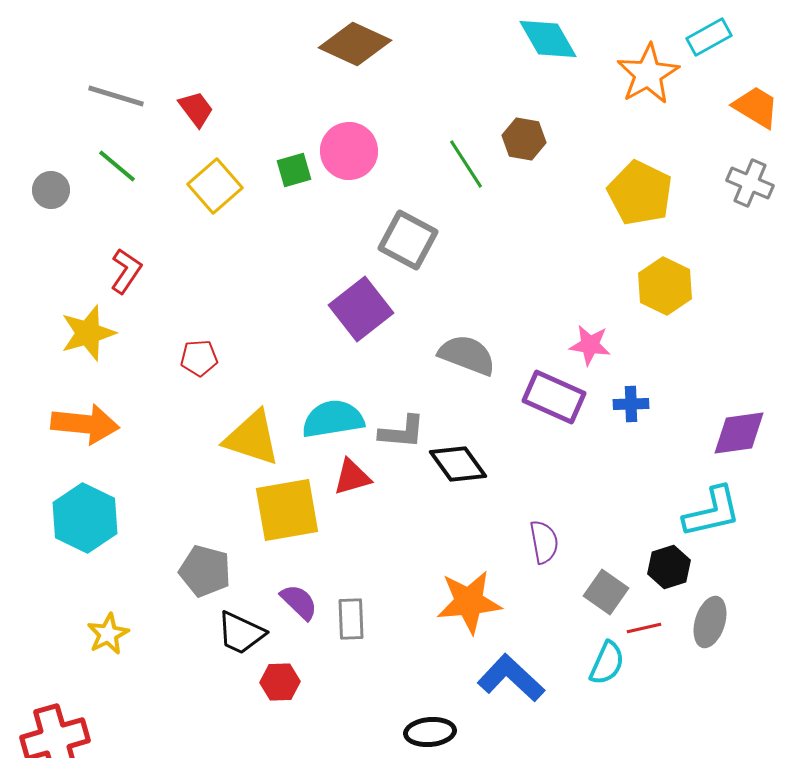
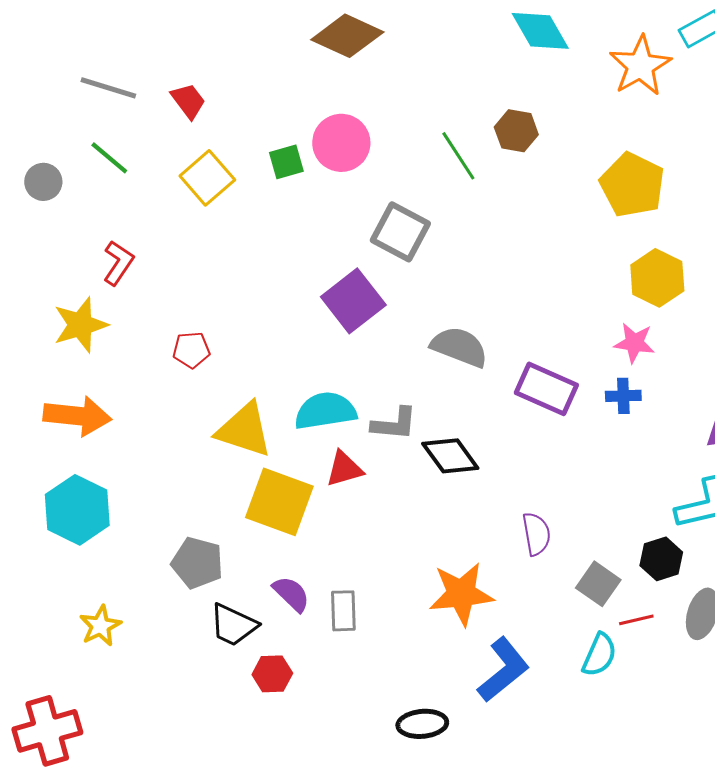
pink star: (590, 345) -> (634, 343), moved
yellow square: (287, 510) -> (279, 502), turned 30
blue L-shape: (511, 678) -> (503, 670), turned 98

